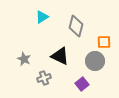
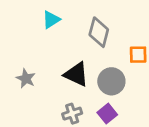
gray circle: (95, 61) -> (111, 81), moved
gray cross: (44, 78) -> (72, 114), moved

